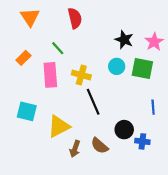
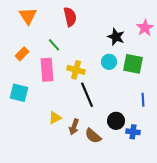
pink star: (154, 42) -> (145, 28), moved
cyan square: (27, 111) -> (19, 93), moved
yellow triangle: (59, 126) -> (55, 118), size x0.6
brown arrow: (75, 149) -> (74, 127), moved

